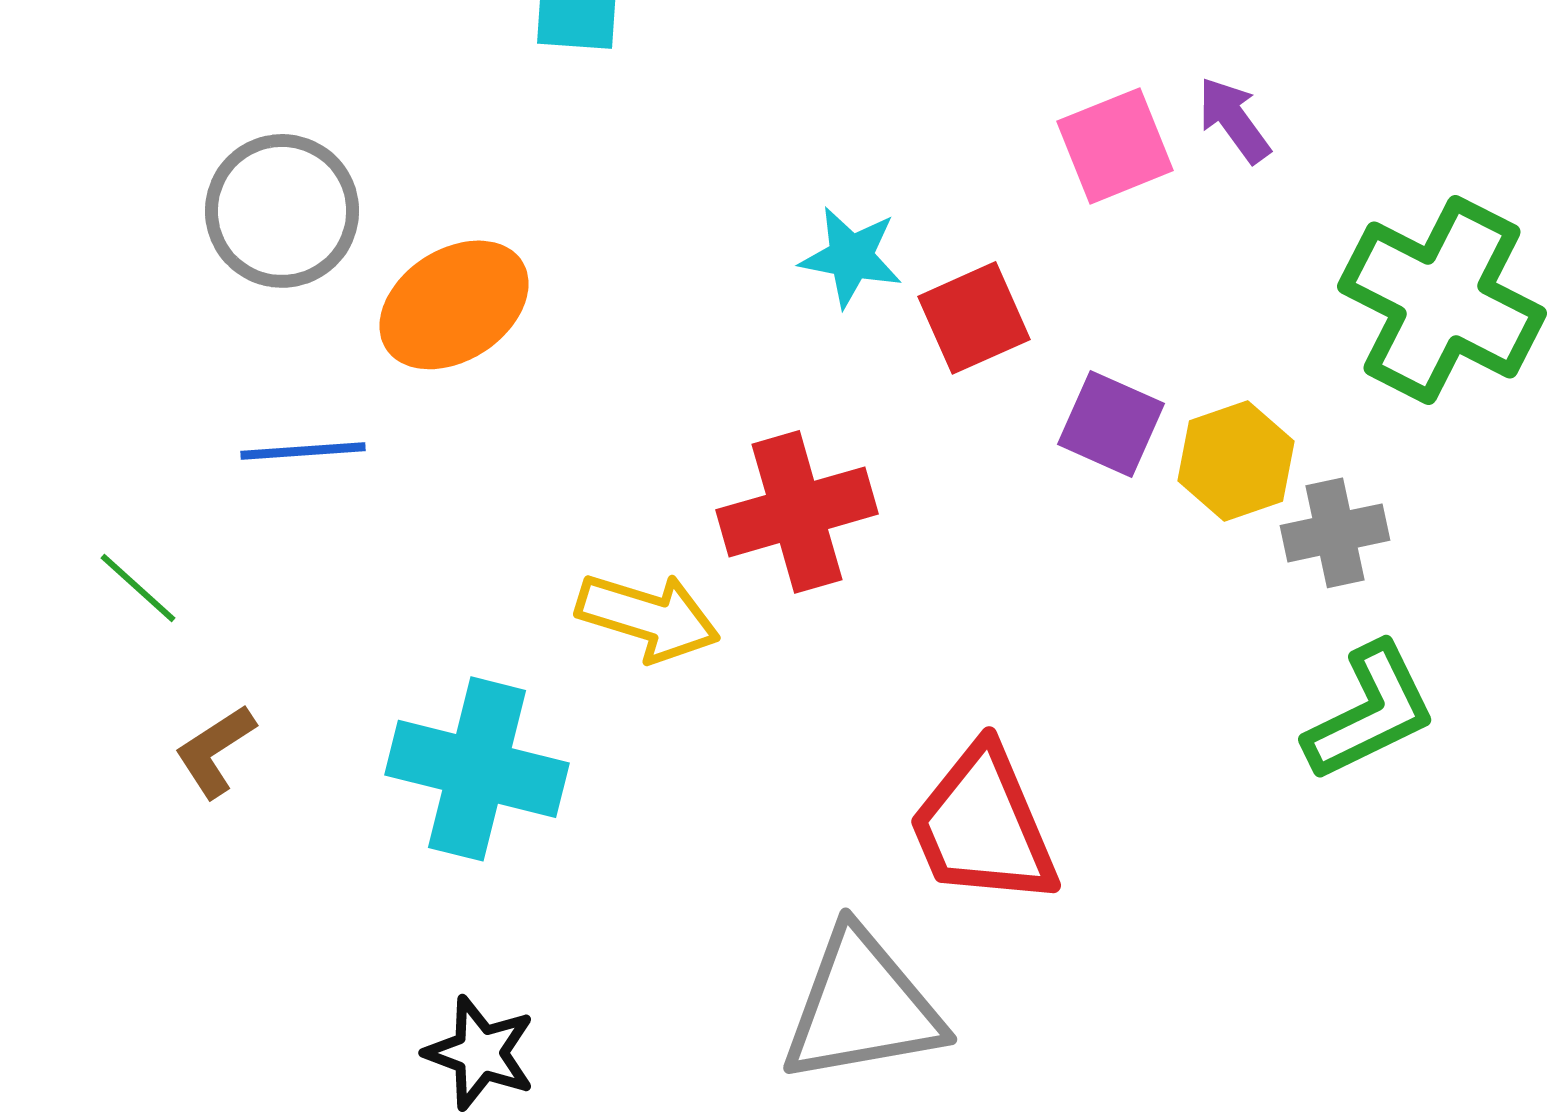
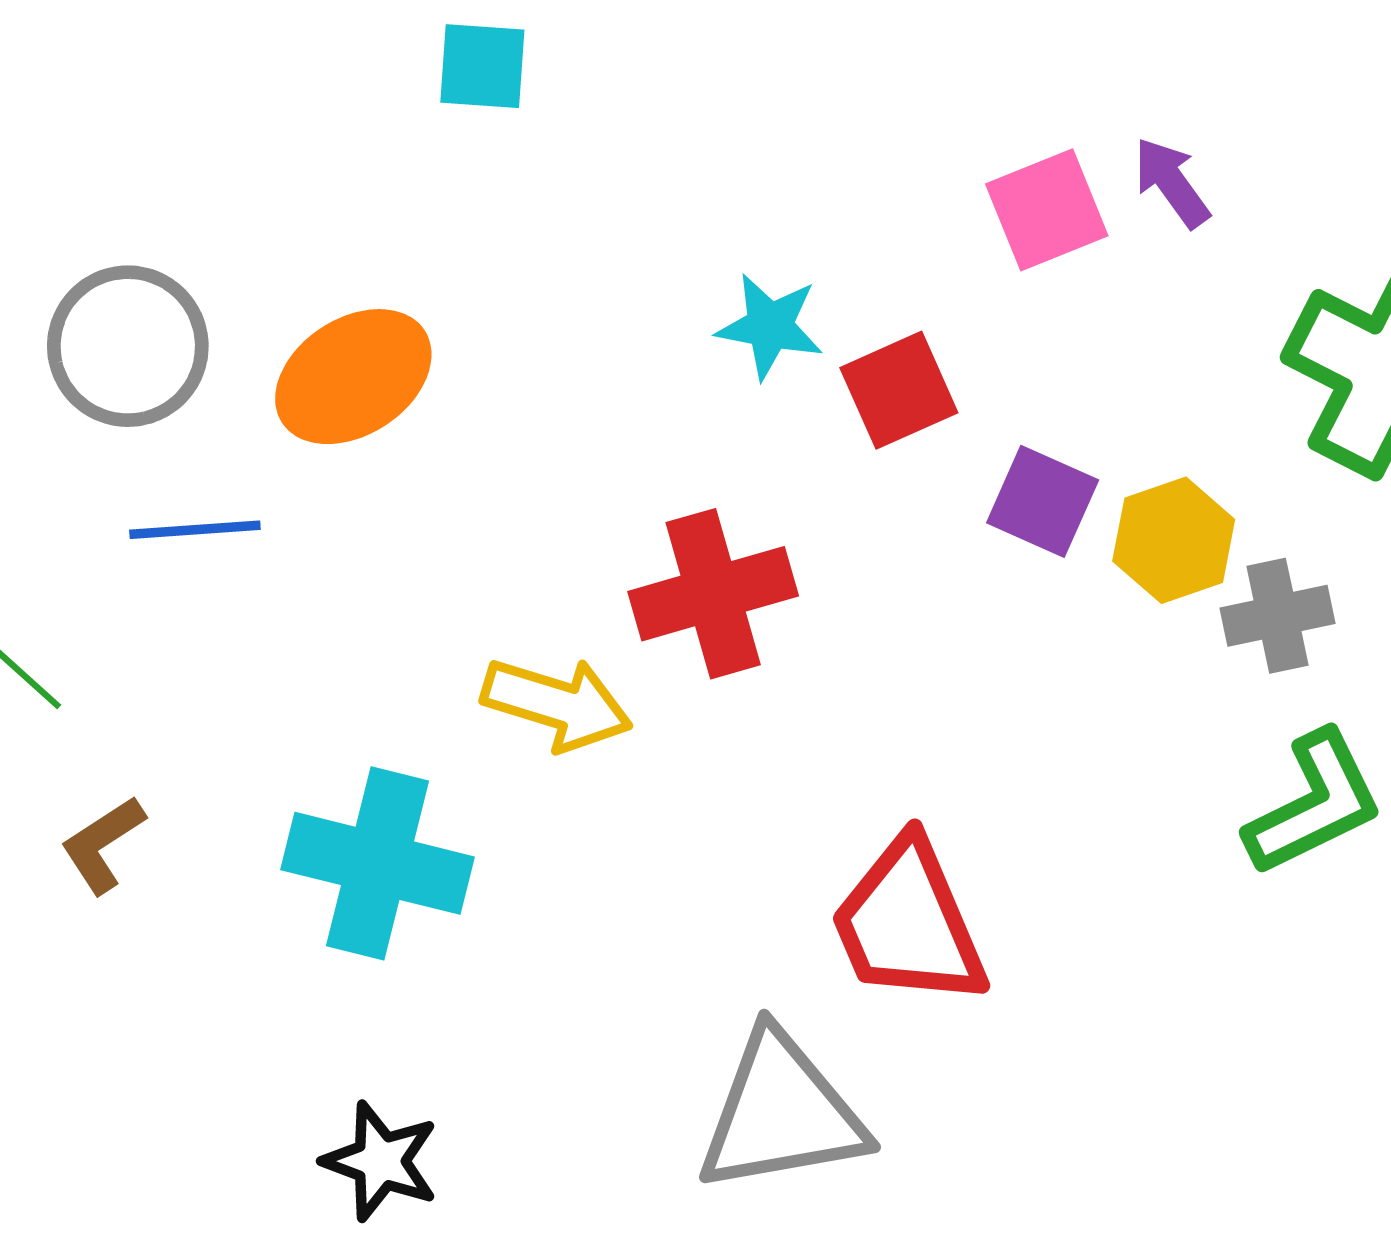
gray circle: (282, 211) -> (128, 346), moved

